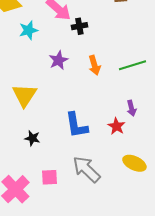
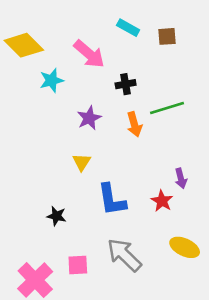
black cross: (79, 26) -> (126, 84), moved
green line: (132, 65) -> (167, 108), moved
yellow triangle: (24, 95) -> (82, 162), moved, size x0.6

